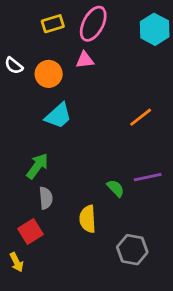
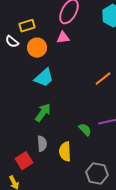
yellow rectangle: (53, 24) -> (27, 26), moved
green arrow: (37, 166) -> (43, 113), moved
gray semicircle: (46, 198) -> (42, 144), moved

